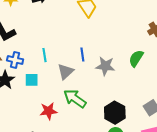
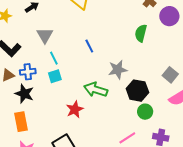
gray star: (105, 66) -> (118, 70), moved
gray triangle: (66, 72) -> (45, 35), moved
cyan square: (32, 80) -> (55, 76), moved

